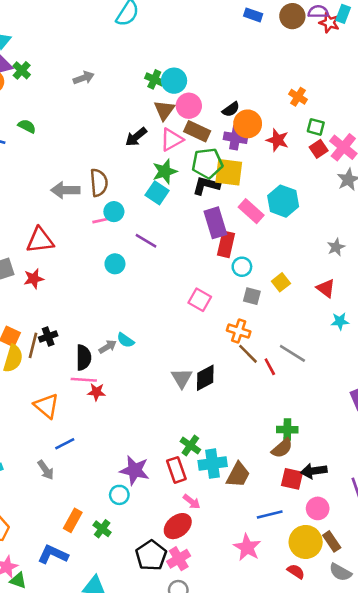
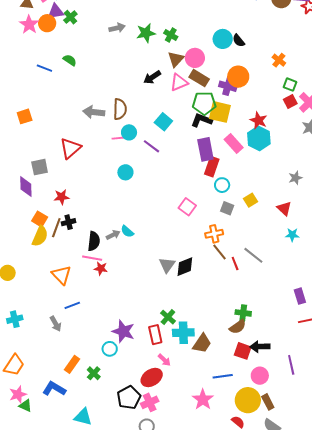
cyan circle: (174, 81) -> (223, 39), moved
black semicircle: (231, 109) -> (239, 41), moved, turned 80
red star: (278, 140) -> (259, 120), moved
green star: (165, 171) -> (146, 33), moved
red triangle: (40, 240) -> (70, 148), turned -40
purple line: (146, 241) -> (151, 146), moved
red star: (34, 279) -> (61, 197), moved
orange cross: (239, 331) -> (214, 234), turned -36

